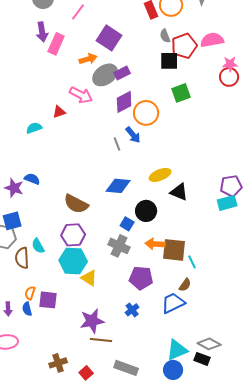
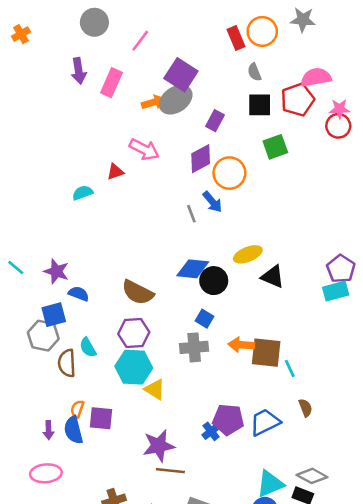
purple arrow: (42, 32) -> (79, 71), moved
red pentagon: (184, 46) -> (298, 100), moved
purple rectangle: (122, 73) -> (215, 121), moved, turned -35
gray ellipse: (105, 75) -> (176, 100), moved
blue semicircle: (32, 179) -> (79, 294), moved
purple pentagon: (231, 186) -> (341, 269), turned -30
black circle: (146, 211) -> (214, 281), moved
gray cross: (119, 246) -> (194, 347), turned -30
purple pentagon: (141, 278) -> (228, 420), moved
brown semicircle: (185, 285) -> (305, 408), moved, turned -56
blue semicircle: (27, 309) -> (73, 430), size x1.5

